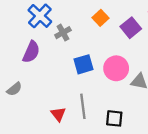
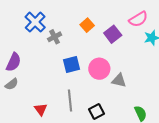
purple semicircle: (31, 52) -> (14, 62), moved
red triangle: (58, 114) -> (41, 109), moved
black square: (114, 118) -> (97, 112), turned -35

